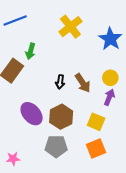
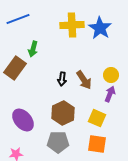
yellow cross: (70, 27) -> (72, 25), turned 35
blue star: (110, 39) -> (100, 28), moved
purple ellipse: (32, 114) -> (23, 120), moved
orange square: (96, 148) -> (97, 144), turned 30

